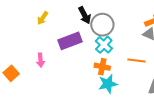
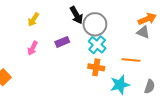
purple rectangle: (70, 41) -> (62, 42), size x0.6
pink arrow: (40, 60) -> (33, 48), moved, turned 32
cyan star: (108, 84) -> (120, 85), moved

